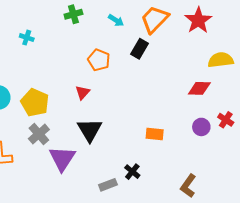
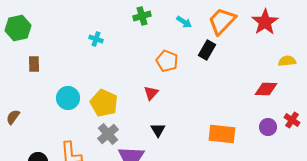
yellow semicircle: (221, 60) -> (287, 61), size x0.7
black triangle: (90, 130) -> (158, 130), size x0.6
orange rectangle: (155, 134) -> (222, 134), size x1.5

